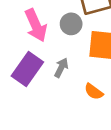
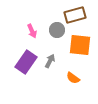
pink arrow: (36, 25) -> (32, 31), size x0.6

